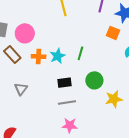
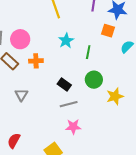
green line: (80, 53) -> (88, 52), moved
cyan star: (58, 56) -> (66, 41), moved
black rectangle: (64, 83) -> (64, 85), turned 48

